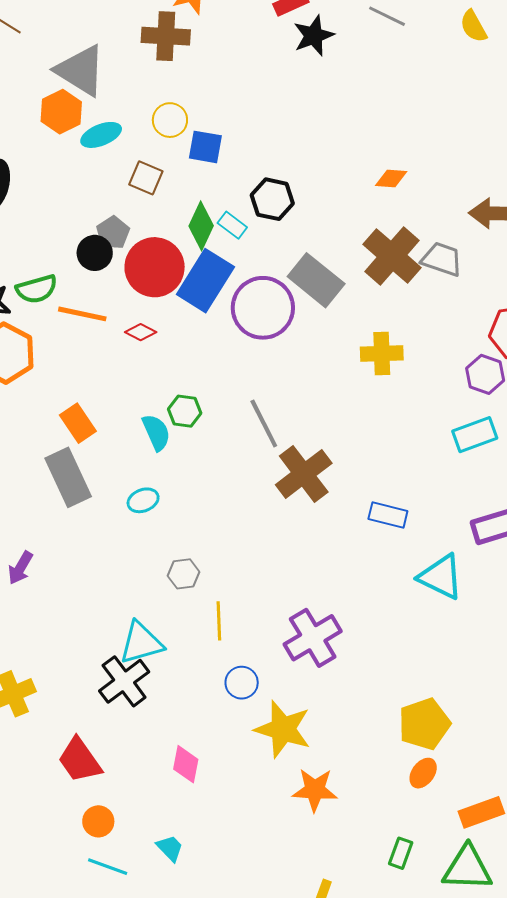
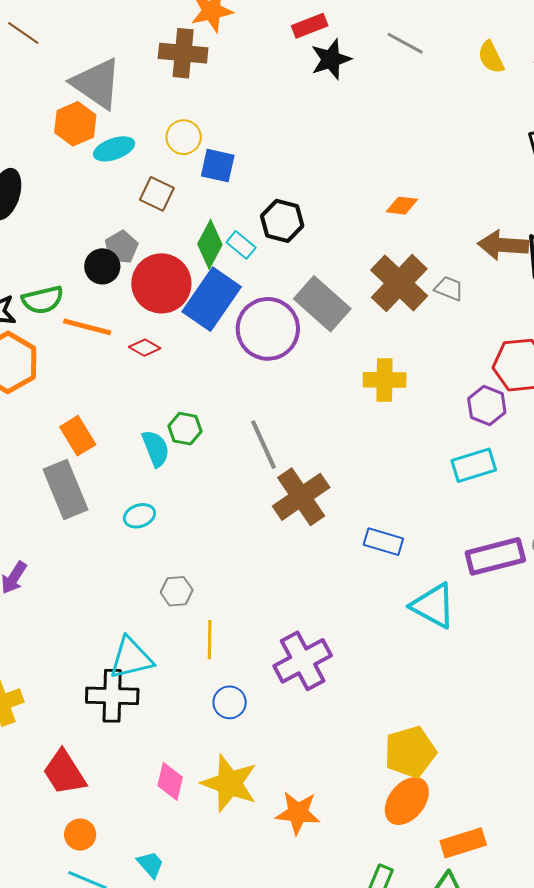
gray trapezoid: (442, 259) -> (449, 289), size x0.7
black cross: (124, 681) -> (112, 696), turned 36
yellow star: (283, 729) -> (229, 783), moved
orange ellipse: (423, 773) -> (407, 801), size x1.6

